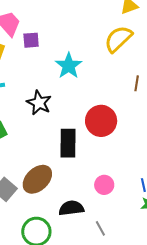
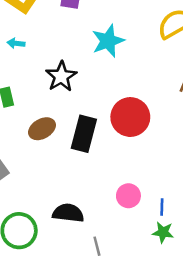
brown ellipse: (37, 179) -> (42, 129), moved, size x0.7
pink circle: (104, 185) -> (128, 196), moved

